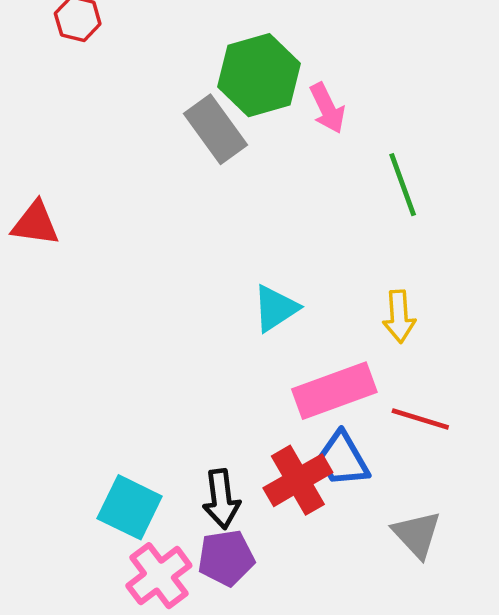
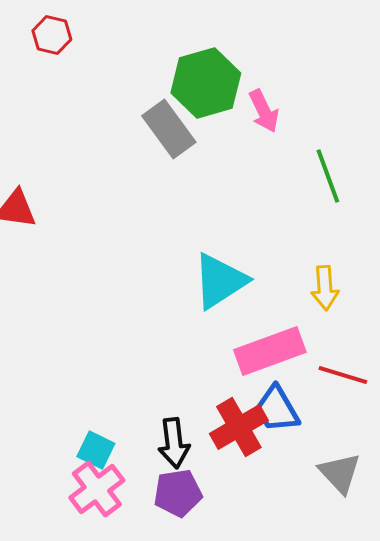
cyan triangle: (276, 308) -> (220, 281), size x1.4
cyan square: (130, 507) -> (96, 450), size x0.7
pink cross: (159, 576) -> (97, 489), moved

